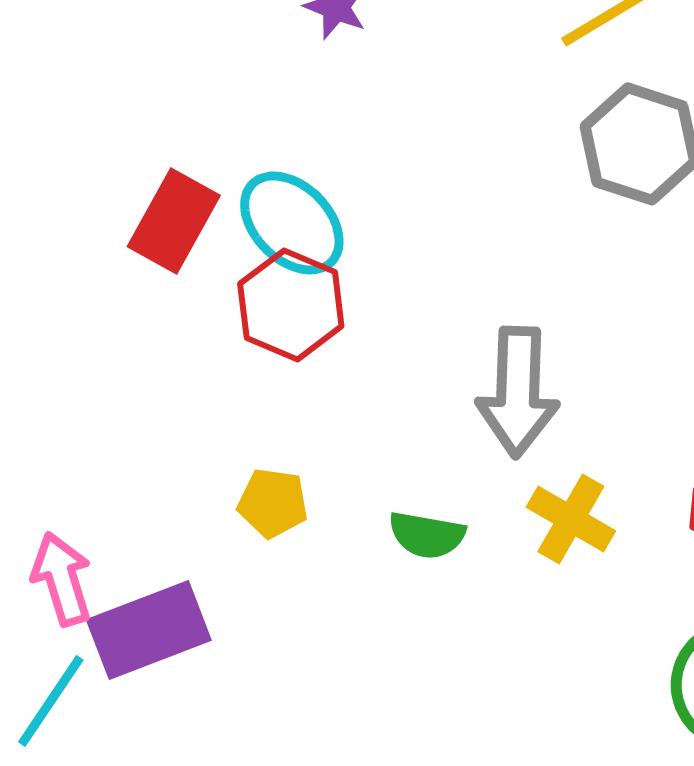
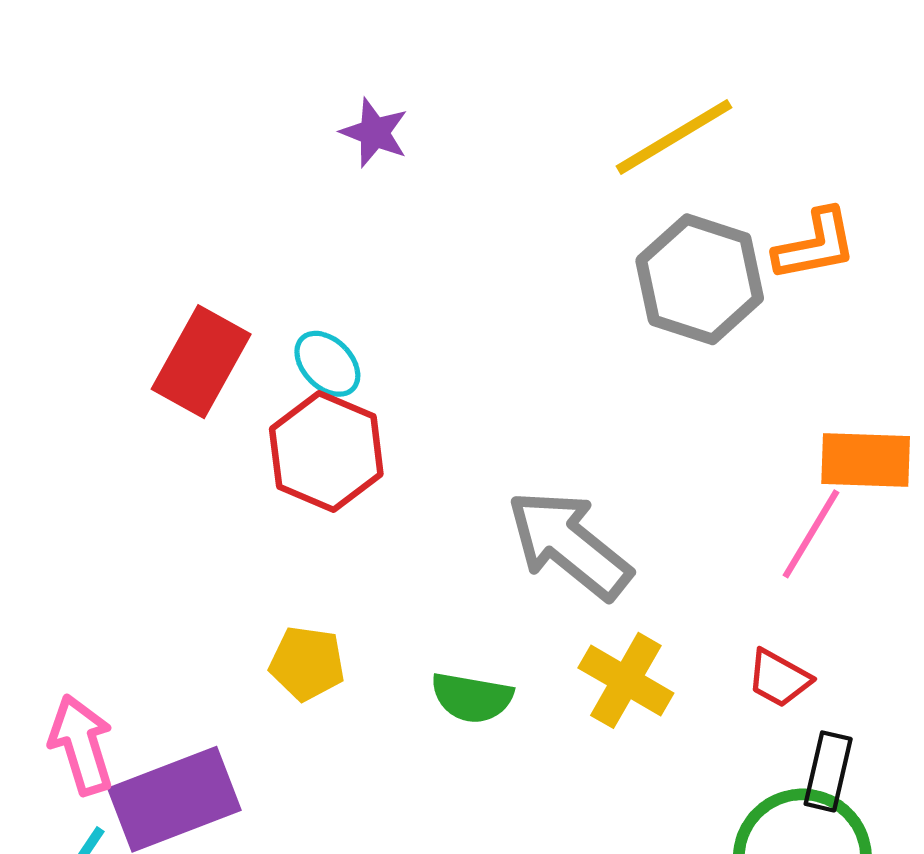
cyan ellipse: (292, 223) -> (327, 364), size x0.6
gray arrow: (518, 392) -> (569, 545), turned 127

